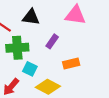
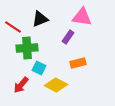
black triangle: (31, 17) -> (40, 19), turned -30
purple rectangle: (52, 41) -> (68, 37), moved

